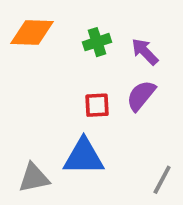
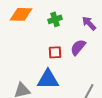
purple arrow: (145, 52) -> (89, 23), moved

